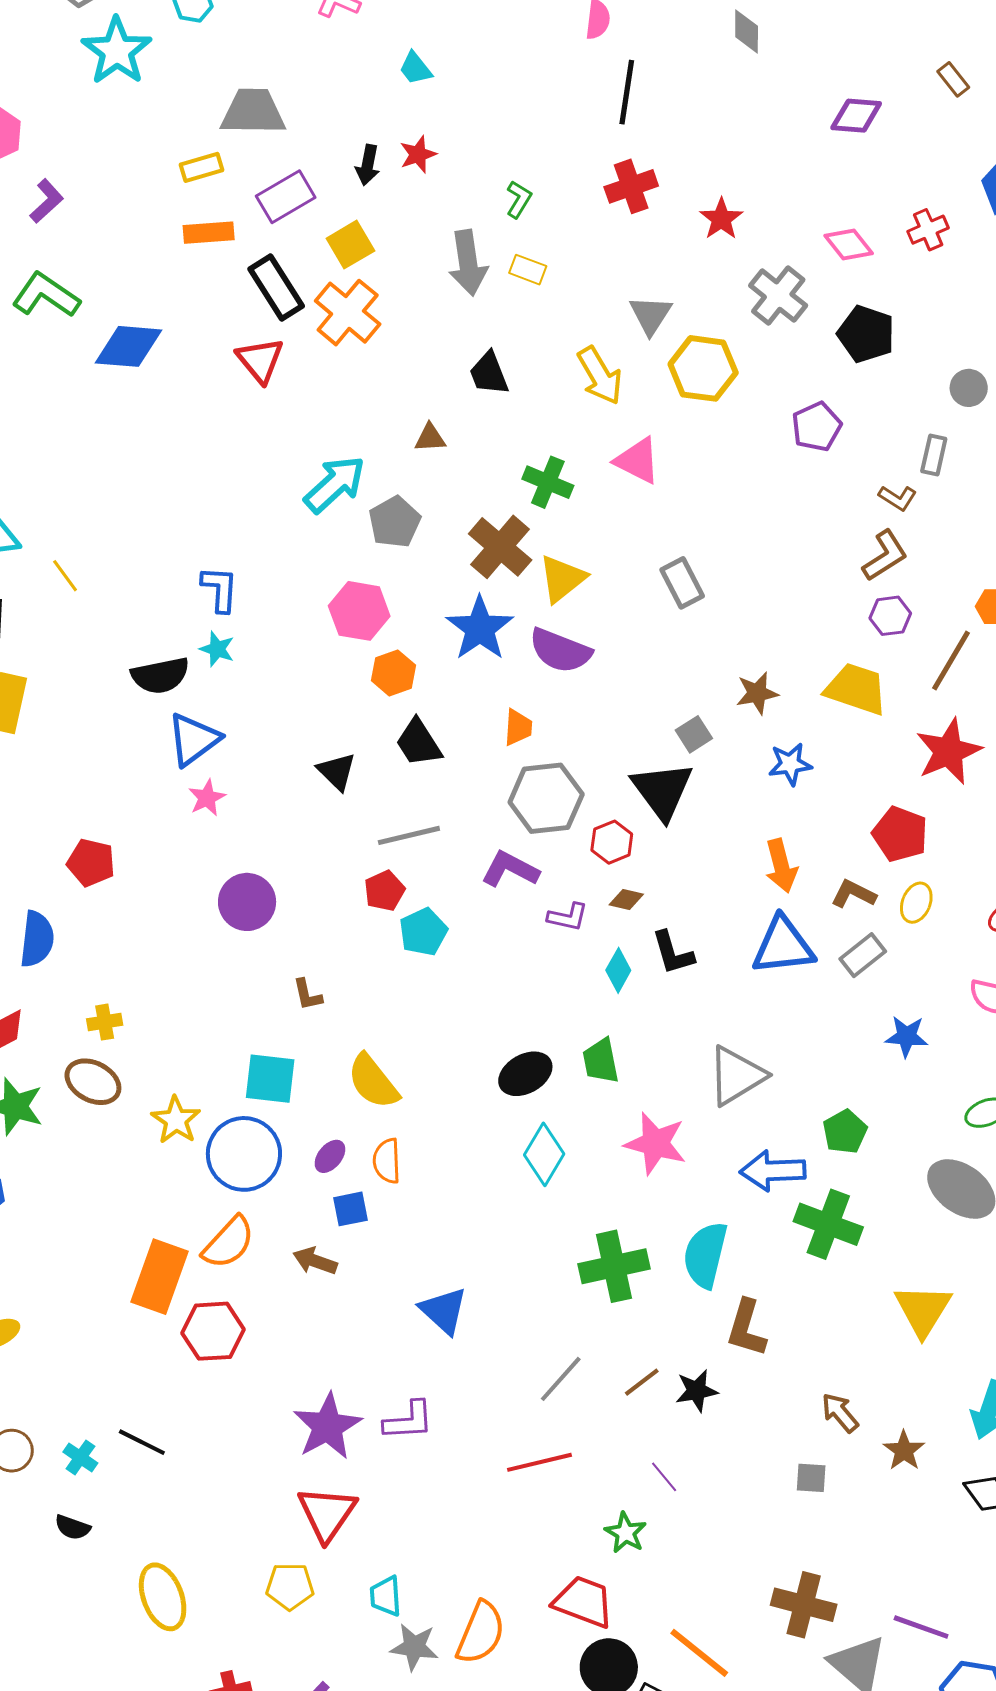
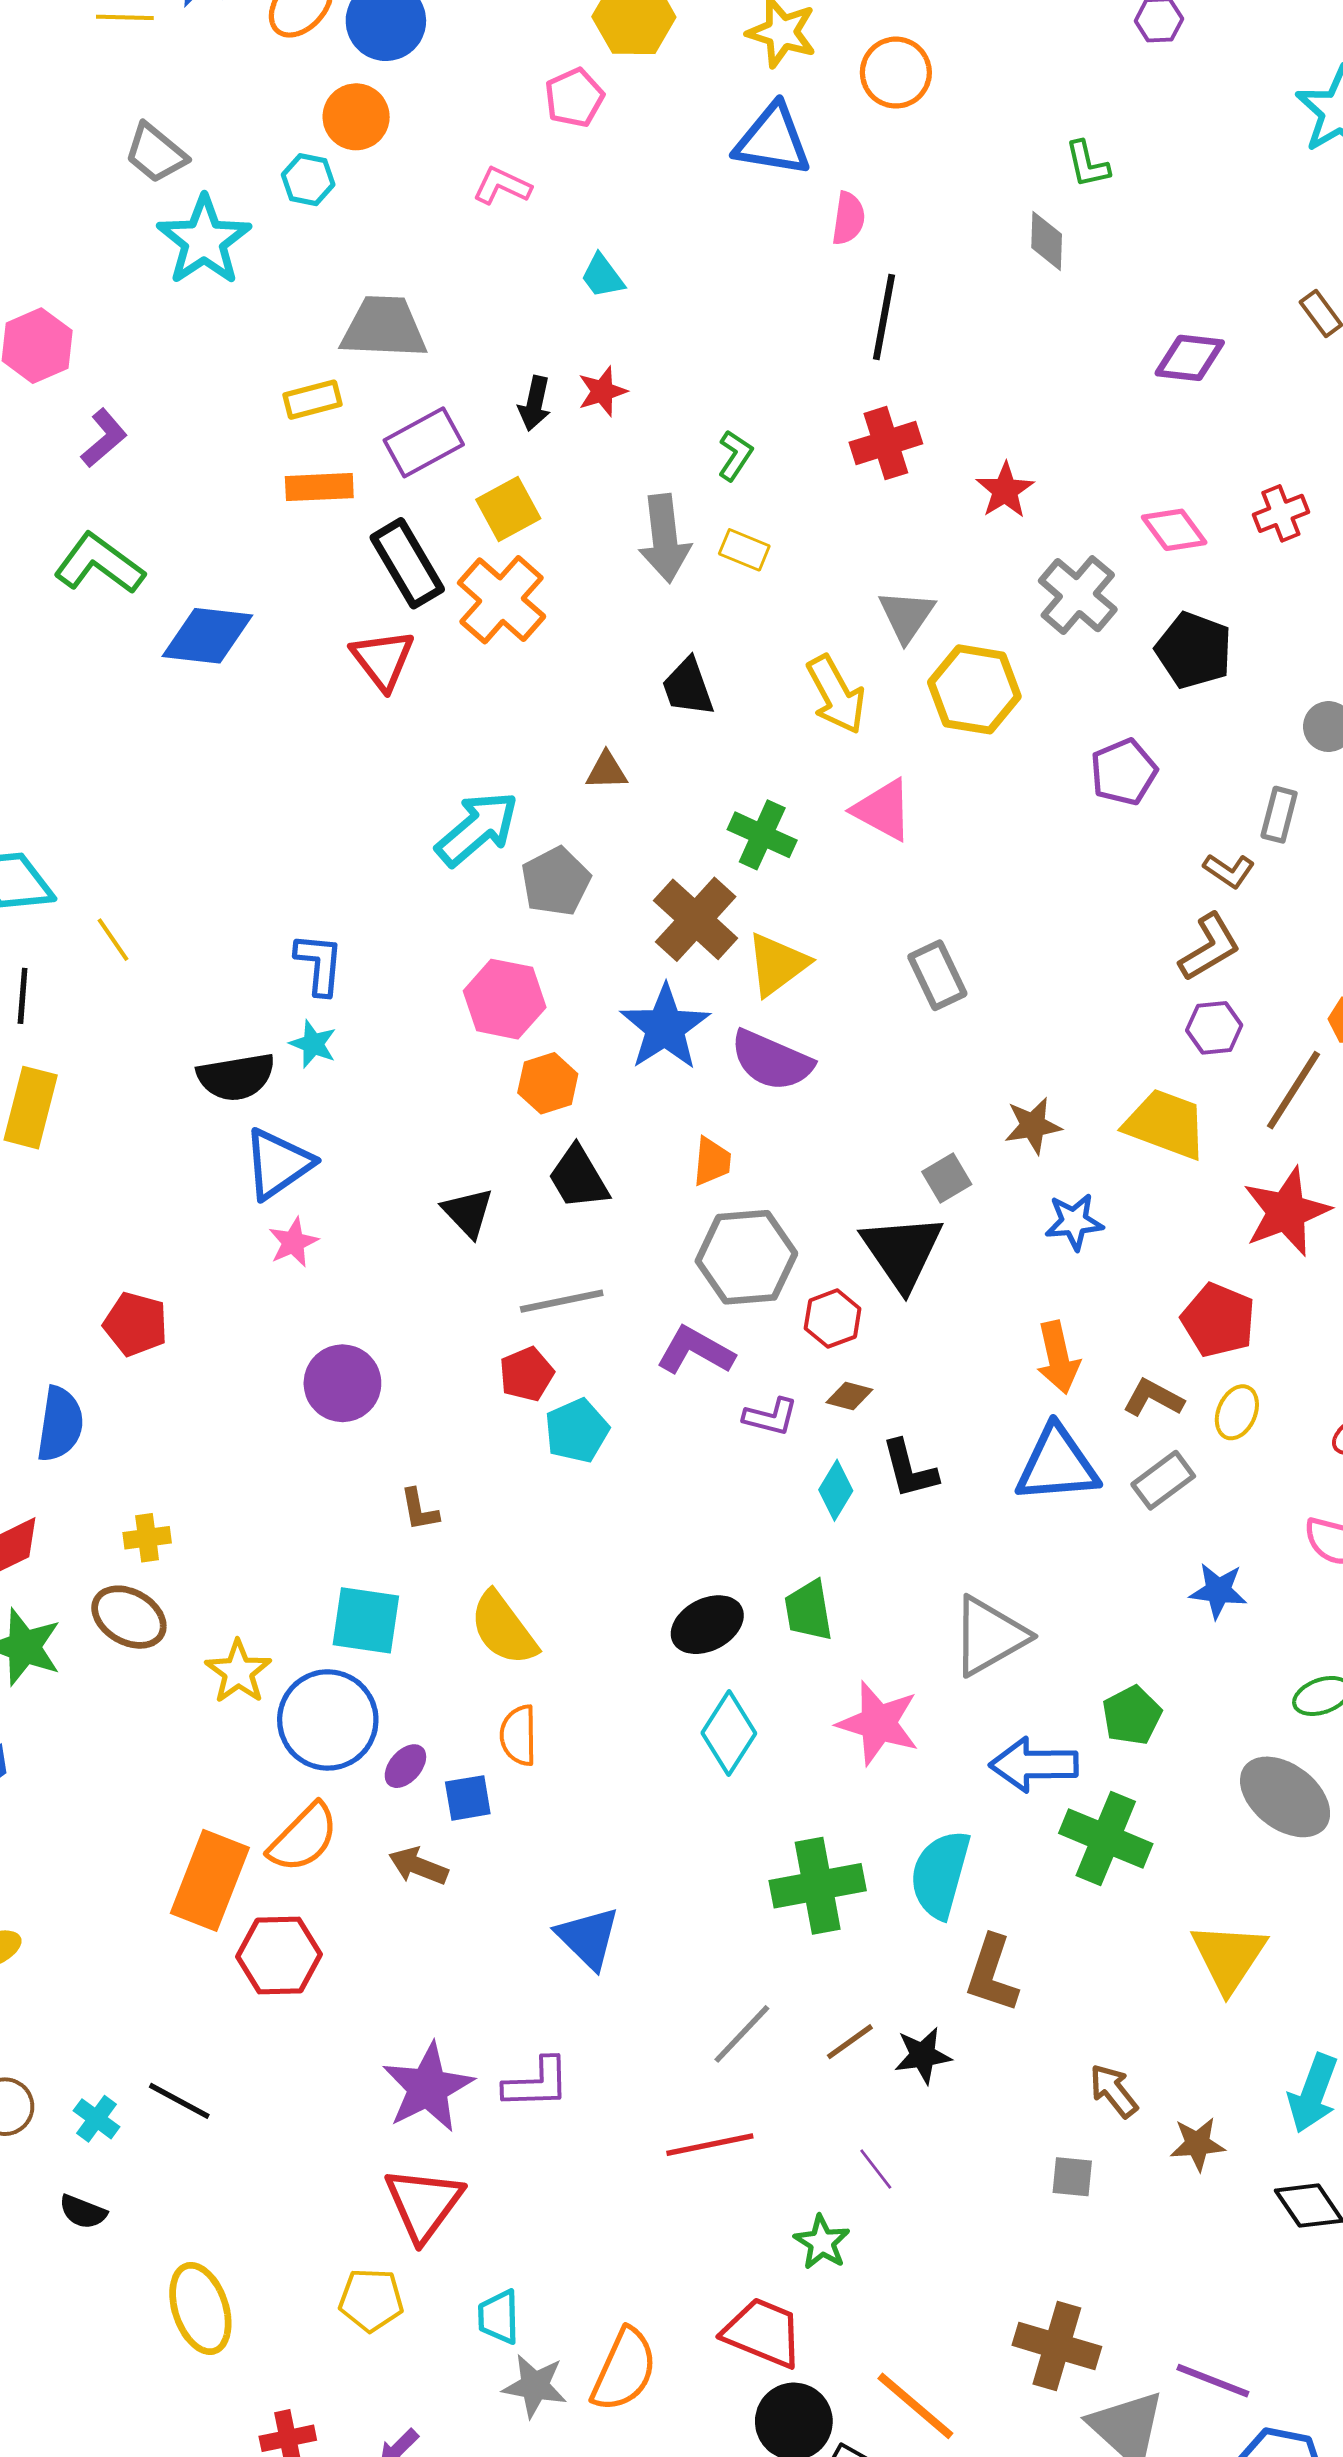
purple ellipse: (330, 1156) -> (405, 1766), moved
brown star: (904, 1451) -> (1197, 2144), turned 30

